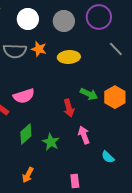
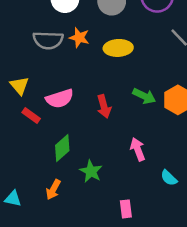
red arrow: (69, 108) -> (104, 106), moved
green star: (51, 142) -> (91, 171), moved
orange arrow: (28, 175) -> (53, 190), moved

